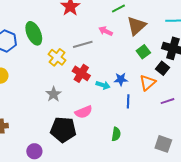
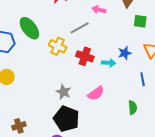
green square: (143, 52) -> (140, 21), turned -32
gray star: (54, 94) -> (64, 92), moved
blue line: (128, 101) -> (143, 79), moved
black pentagon: (63, 130) -> (66, 119), moved, turned 30

